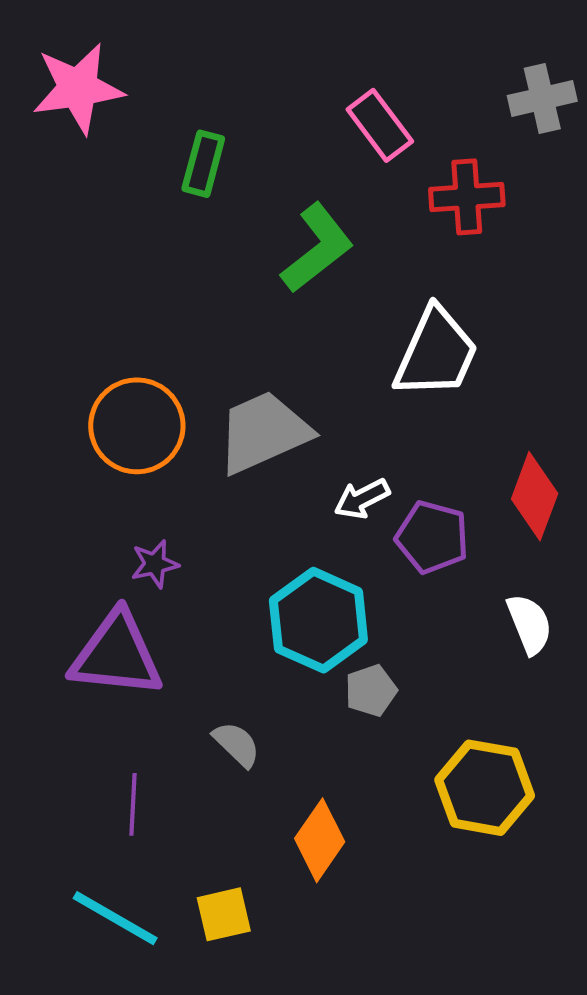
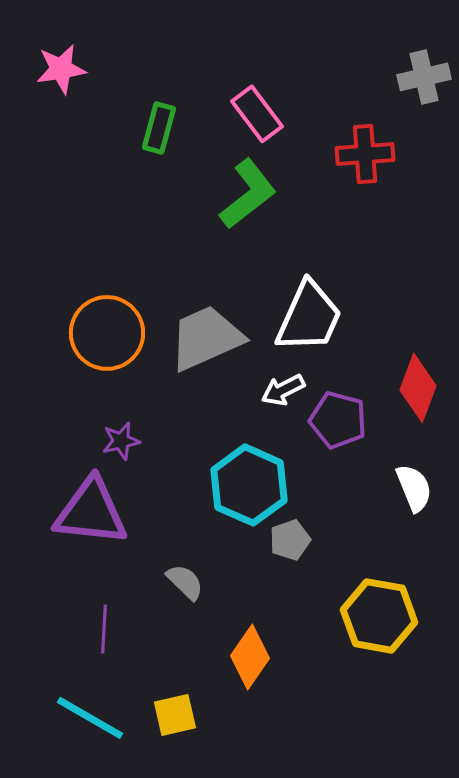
pink star: (78, 88) -> (61, 69), size x0.7
pink rectangle: (380, 125) -> (257, 114), moved
white trapezoid: (436, 353) -> (309, 317), moved

